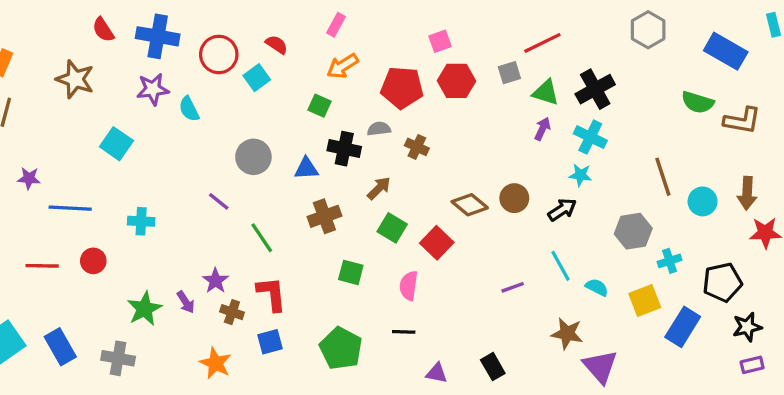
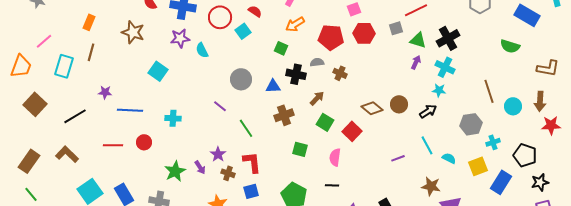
brown L-shape: (742, 121) -> (548, 68), moved
black pentagon: (722, 282) -> (525, 155), turned 30

